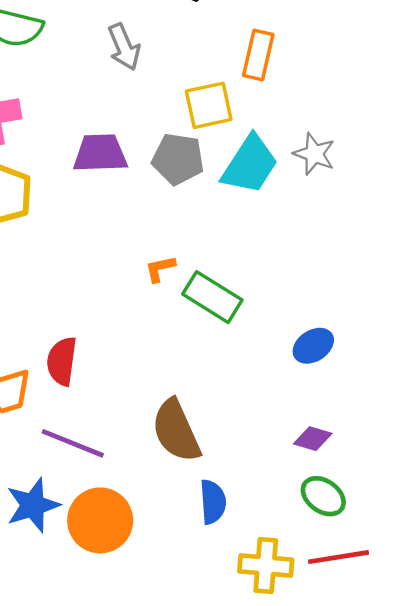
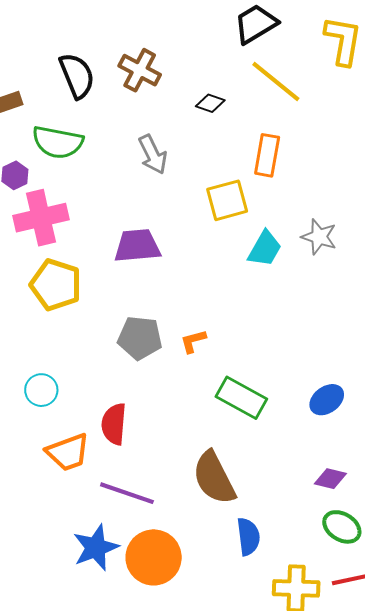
gray pentagon: (178, 159) -> (140, 338), moved
cyan trapezoid: (250, 165) -> (265, 249), size x0.7
green rectangle: (212, 297) -> (241, 398), moved

